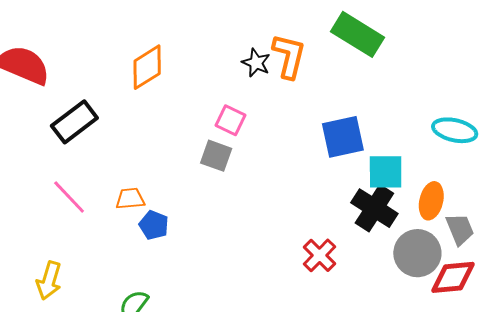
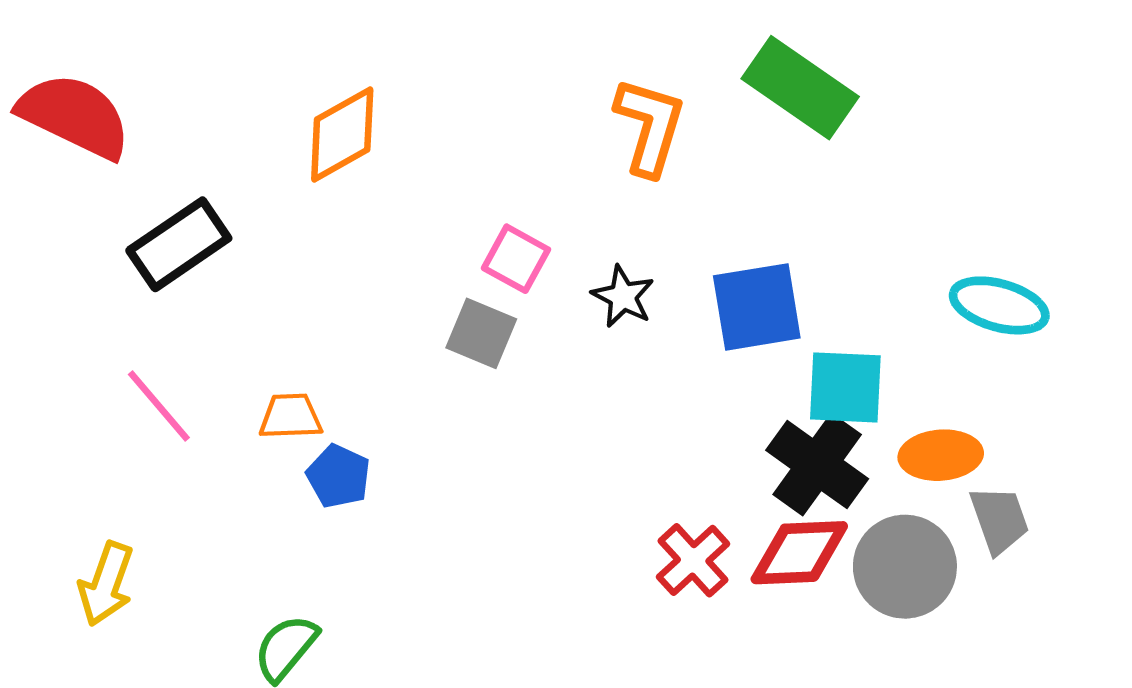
black star: (256, 63) -> (623, 296), moved
orange ellipse: (431, 201) -> (941, 455), turned 69
red diamond: (453, 277) -> (799, 553), moved

